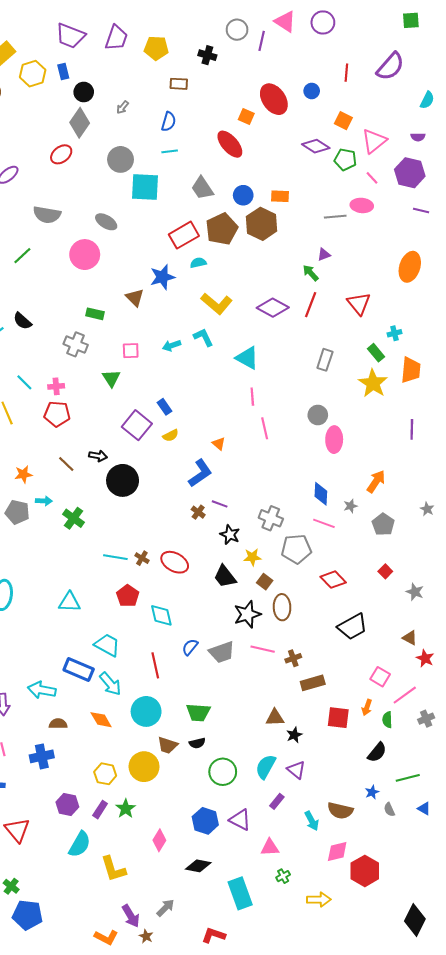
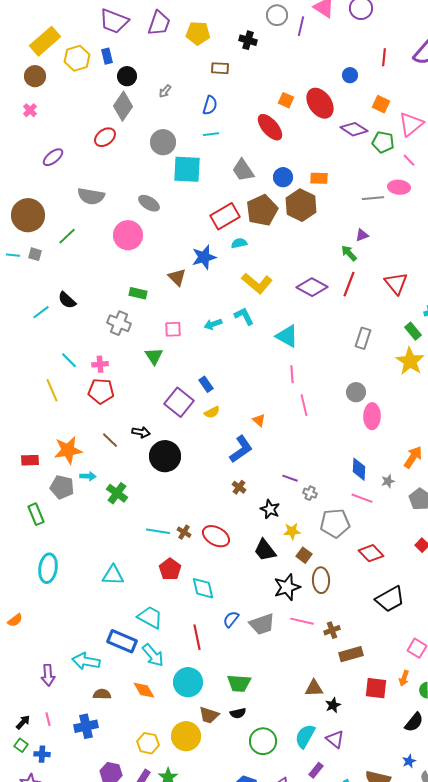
red ellipse: (274, 99) -> (320, 103), moved
orange star: (23, 474) -> (68, 450), size x1.6
purple line: (220, 504) -> (290, 478), moved
gray cross: (271, 518) -> (310, 493), size x0.6

